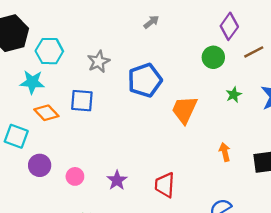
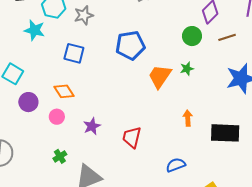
gray star: (99, 62) -> (84, 15), moved
green star: (234, 95) -> (187, 69), moved
orange diamond: (46, 113) -> (64, 91), moved

